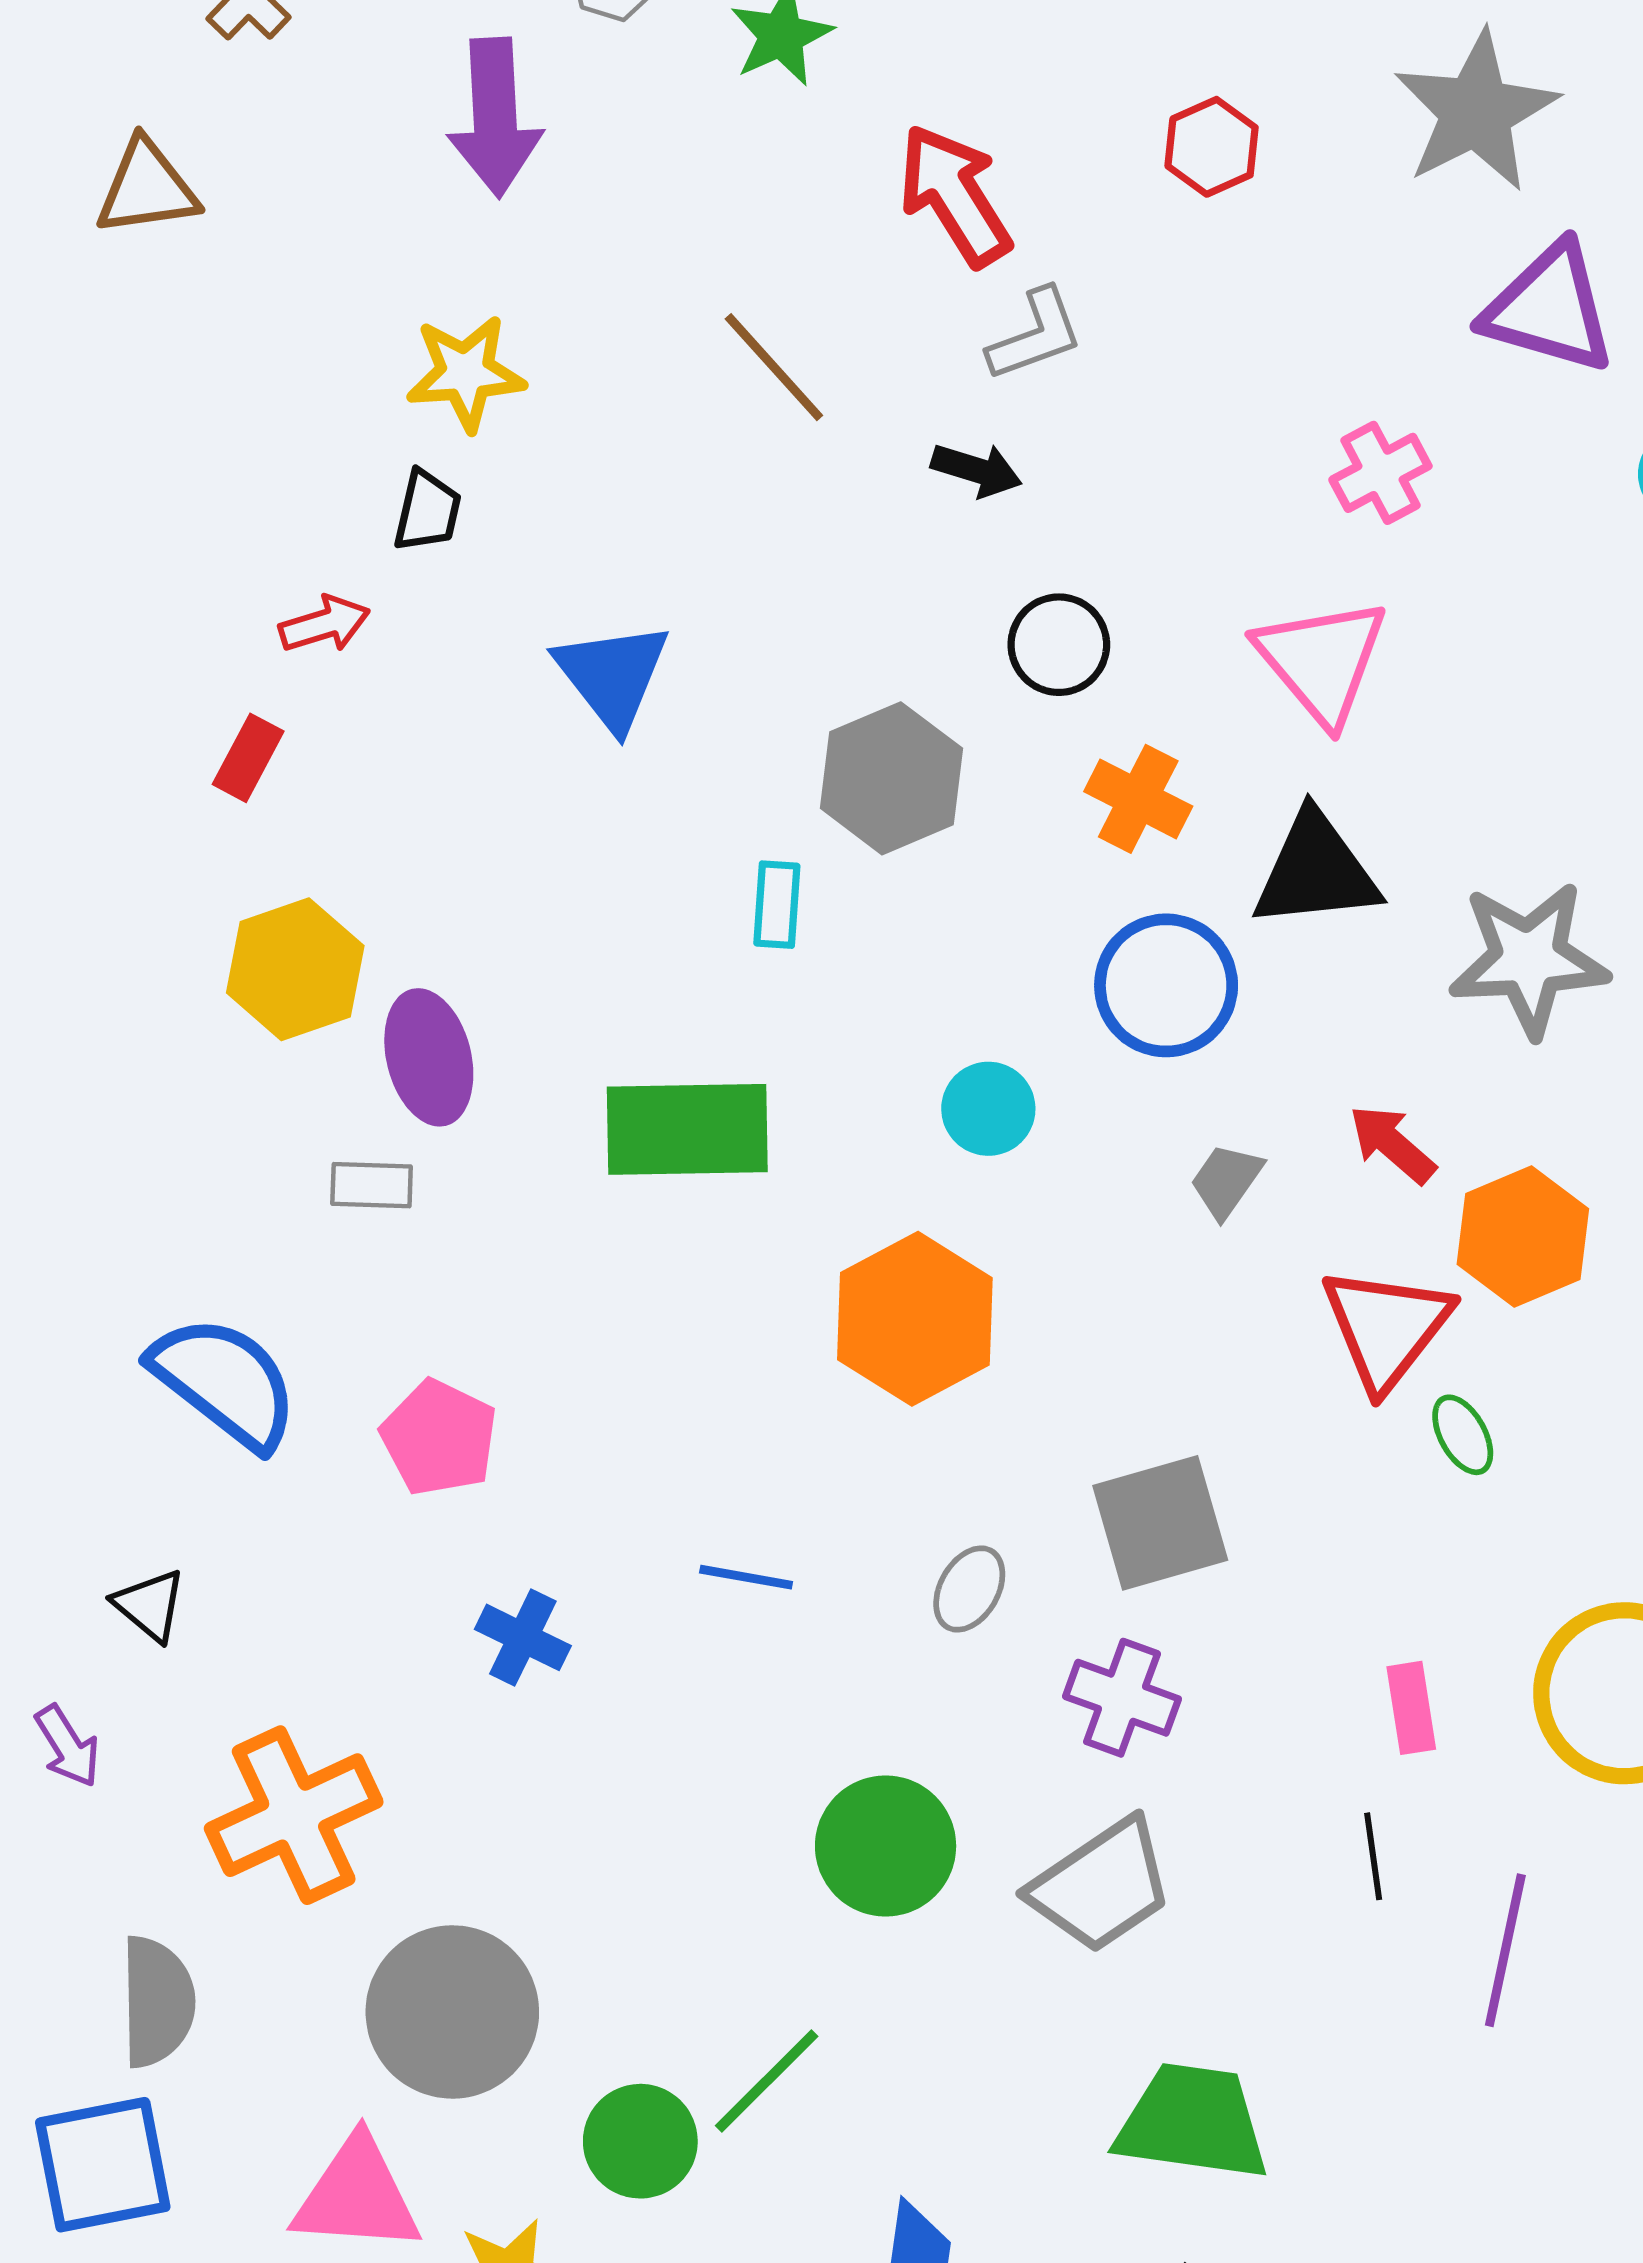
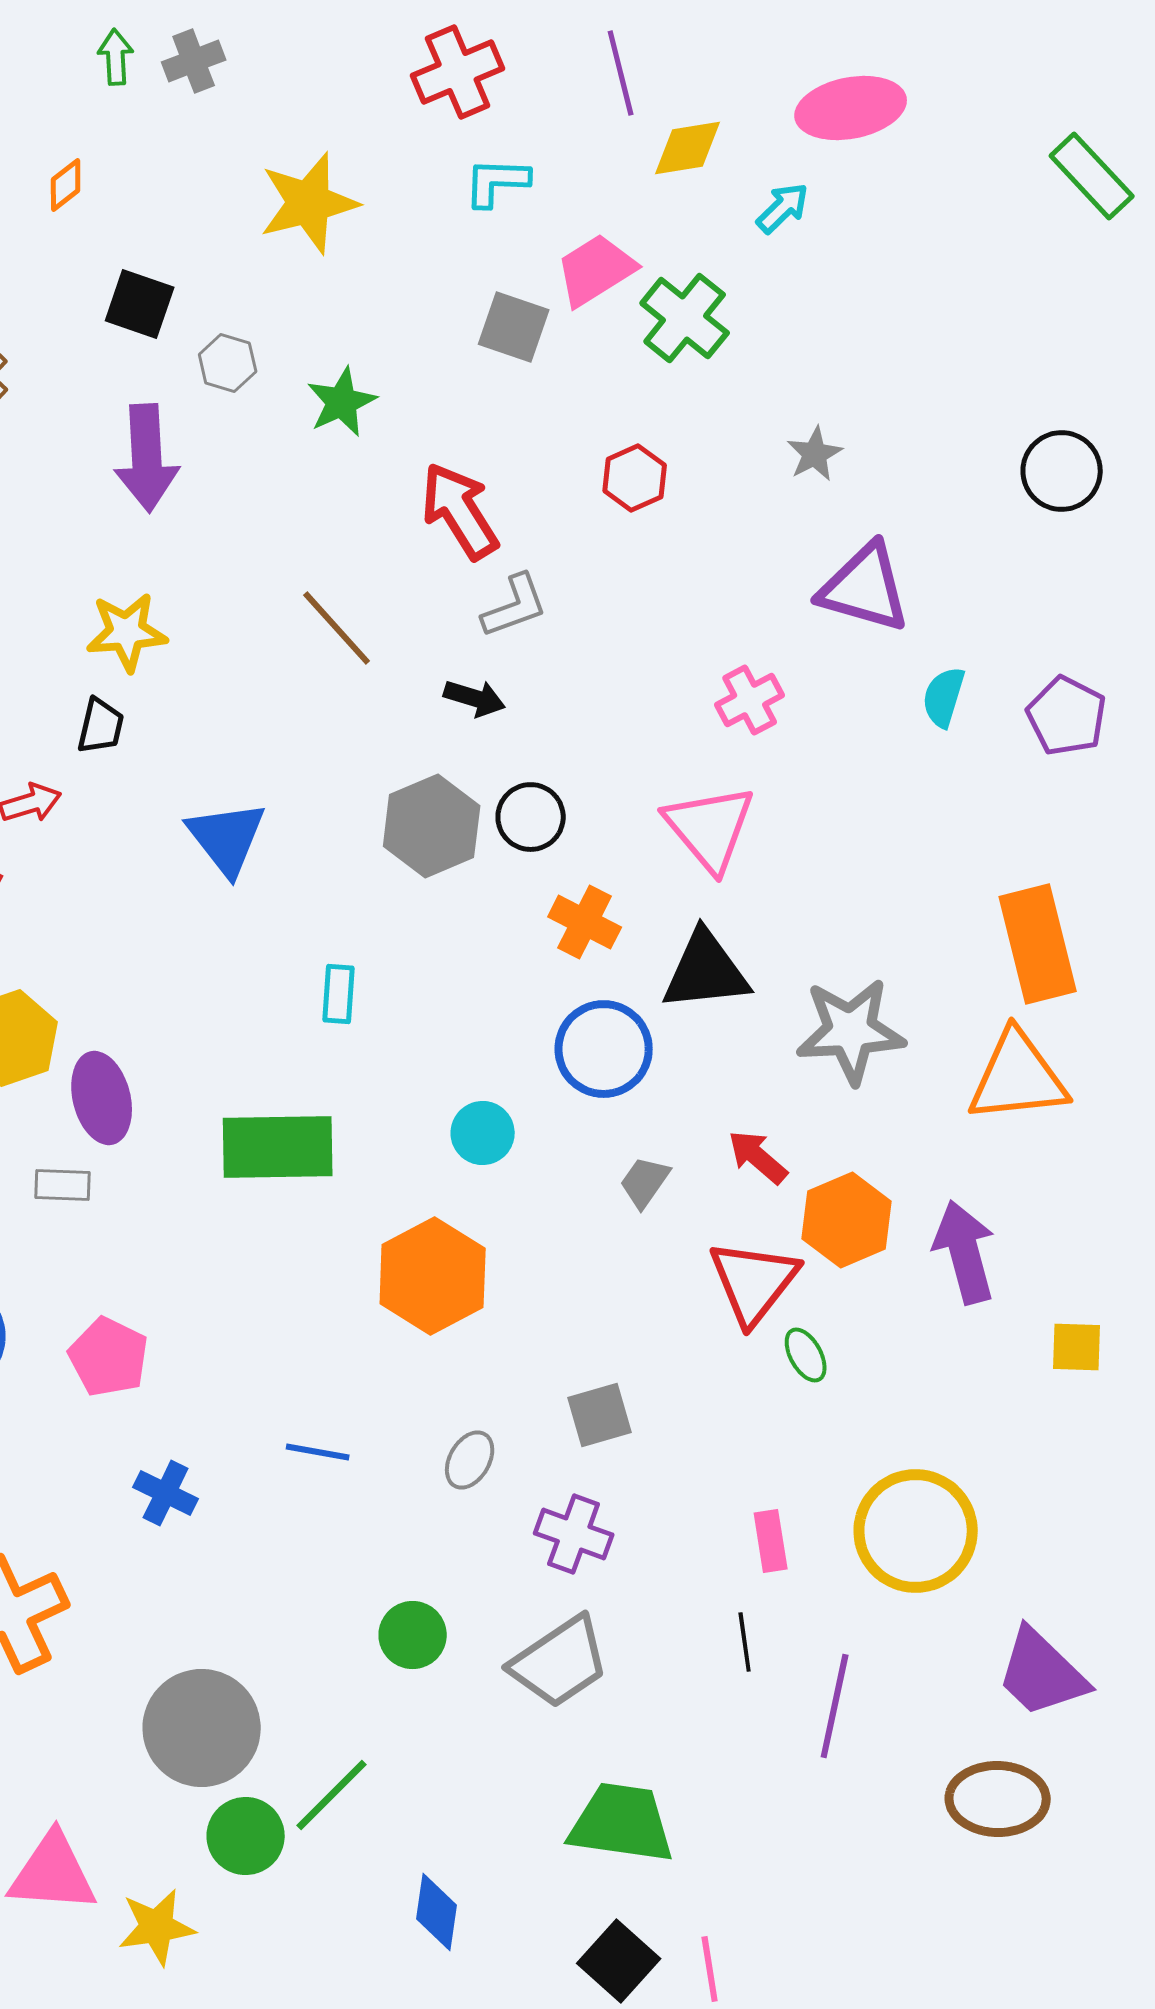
gray star: (1476, 112) -> (815, 454), size x0.5
gray hexagon: (891, 778) -> (432, 826), moved
gray square: (1160, 1523) -> (600, 1415), size x0.7
green circle: (886, 1846) -> (413, 1635), size x0.7
gray circle: (452, 2012) -> (202, 1728), moved

